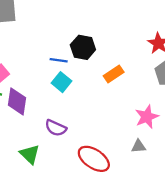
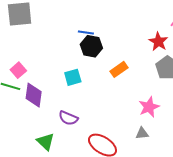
blue line: (59, 60) -> (86, 32), moved
cyan square: (61, 82) -> (73, 77), turned 36

